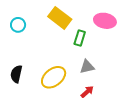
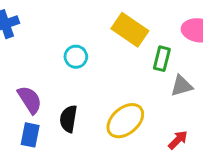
cyan circle: (18, 25) -> (76, 57), moved
gray triangle: (87, 67) -> (182, 86), moved

